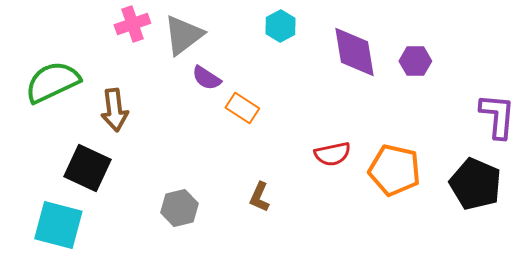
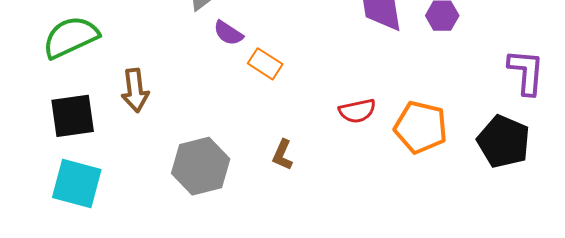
brown arrow: (114, 110) -> (135, 90), moved
black square: (87, 168) -> (73, 116), moved, turned -33
gray hexagon: (179, 208) -> (201, 166), size x1.5

